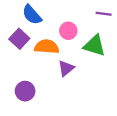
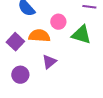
purple square: (19, 39) -> (15, 42), moved
purple triangle: (66, 68) -> (49, 62), moved

